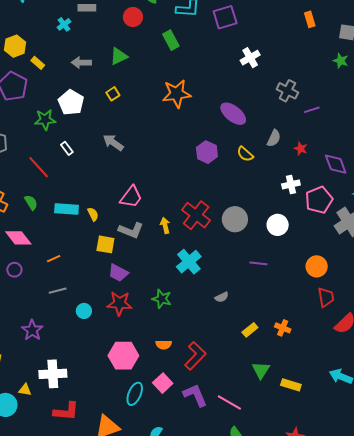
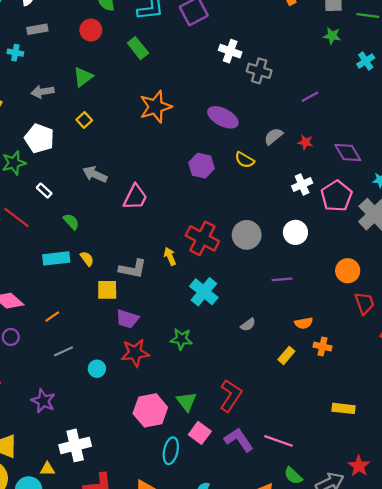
cyan cross: (64, 24) -> (15, 53), turned -32
white cross: (250, 58) -> (230, 51), turned -30
gray cross: (287, 91) -> (259, 71), moved
gray semicircle: (274, 138) -> (273, 136), turned -144
pink trapezoid: (131, 197) -> (135, 197), moved
green semicircle: (31, 202) -> (71, 222), moved
orange semicircle: (164, 345) -> (304, 323), moved
green triangle: (261, 370) -> (186, 401), moved

